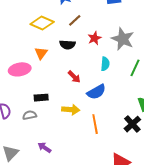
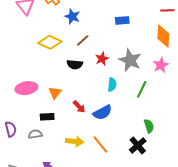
orange triangle: (41, 53) -> (55, 93), moved
red arrow: (74, 77) -> (79, 107), moved
yellow arrow: (71, 110) -> (75, 141), moved
orange line: (95, 124) -> (100, 145), turned -30

